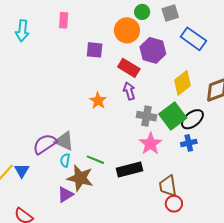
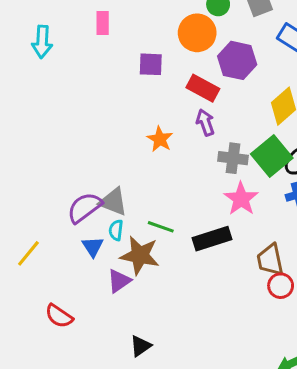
blue triangle: (22, 171) -> (93, 247), moved

